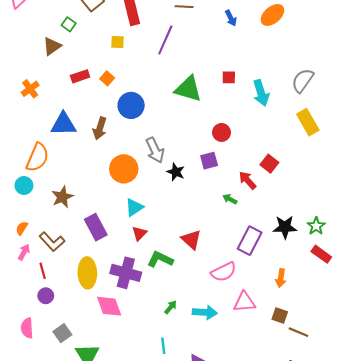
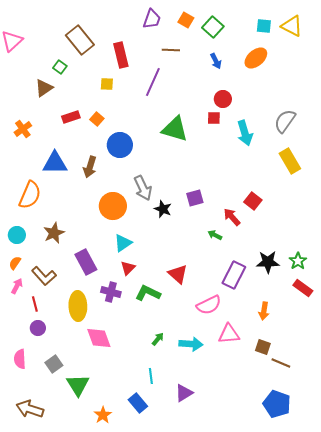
red circle: (221, 132) -> (223, 99), moved
cyan circle: (24, 186) -> (17, 235), moved
purple cross: (126, 273) -> (111, 292), moved, size x0.7

